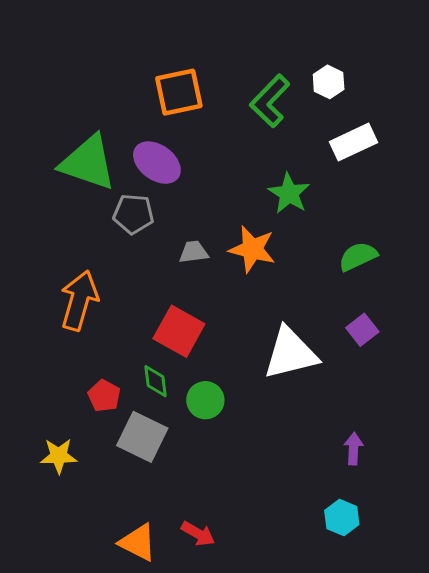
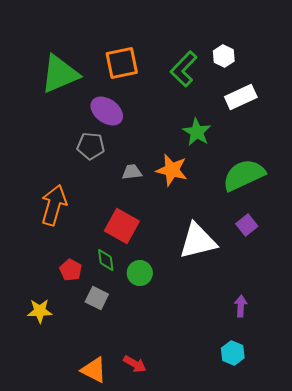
green triangle: (88, 163) -> (60, 74), moved, turned -42
green semicircle: (358, 256) -> (244, 175), size x1.6
gray square: (142, 437) -> (97, 298), size x0.7

